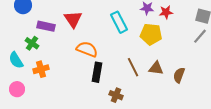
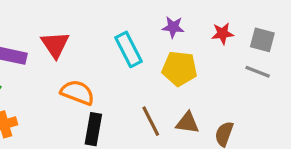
red star: (166, 12) -> (223, 33), moved
gray line: (200, 36) -> (258, 72), turned 70

